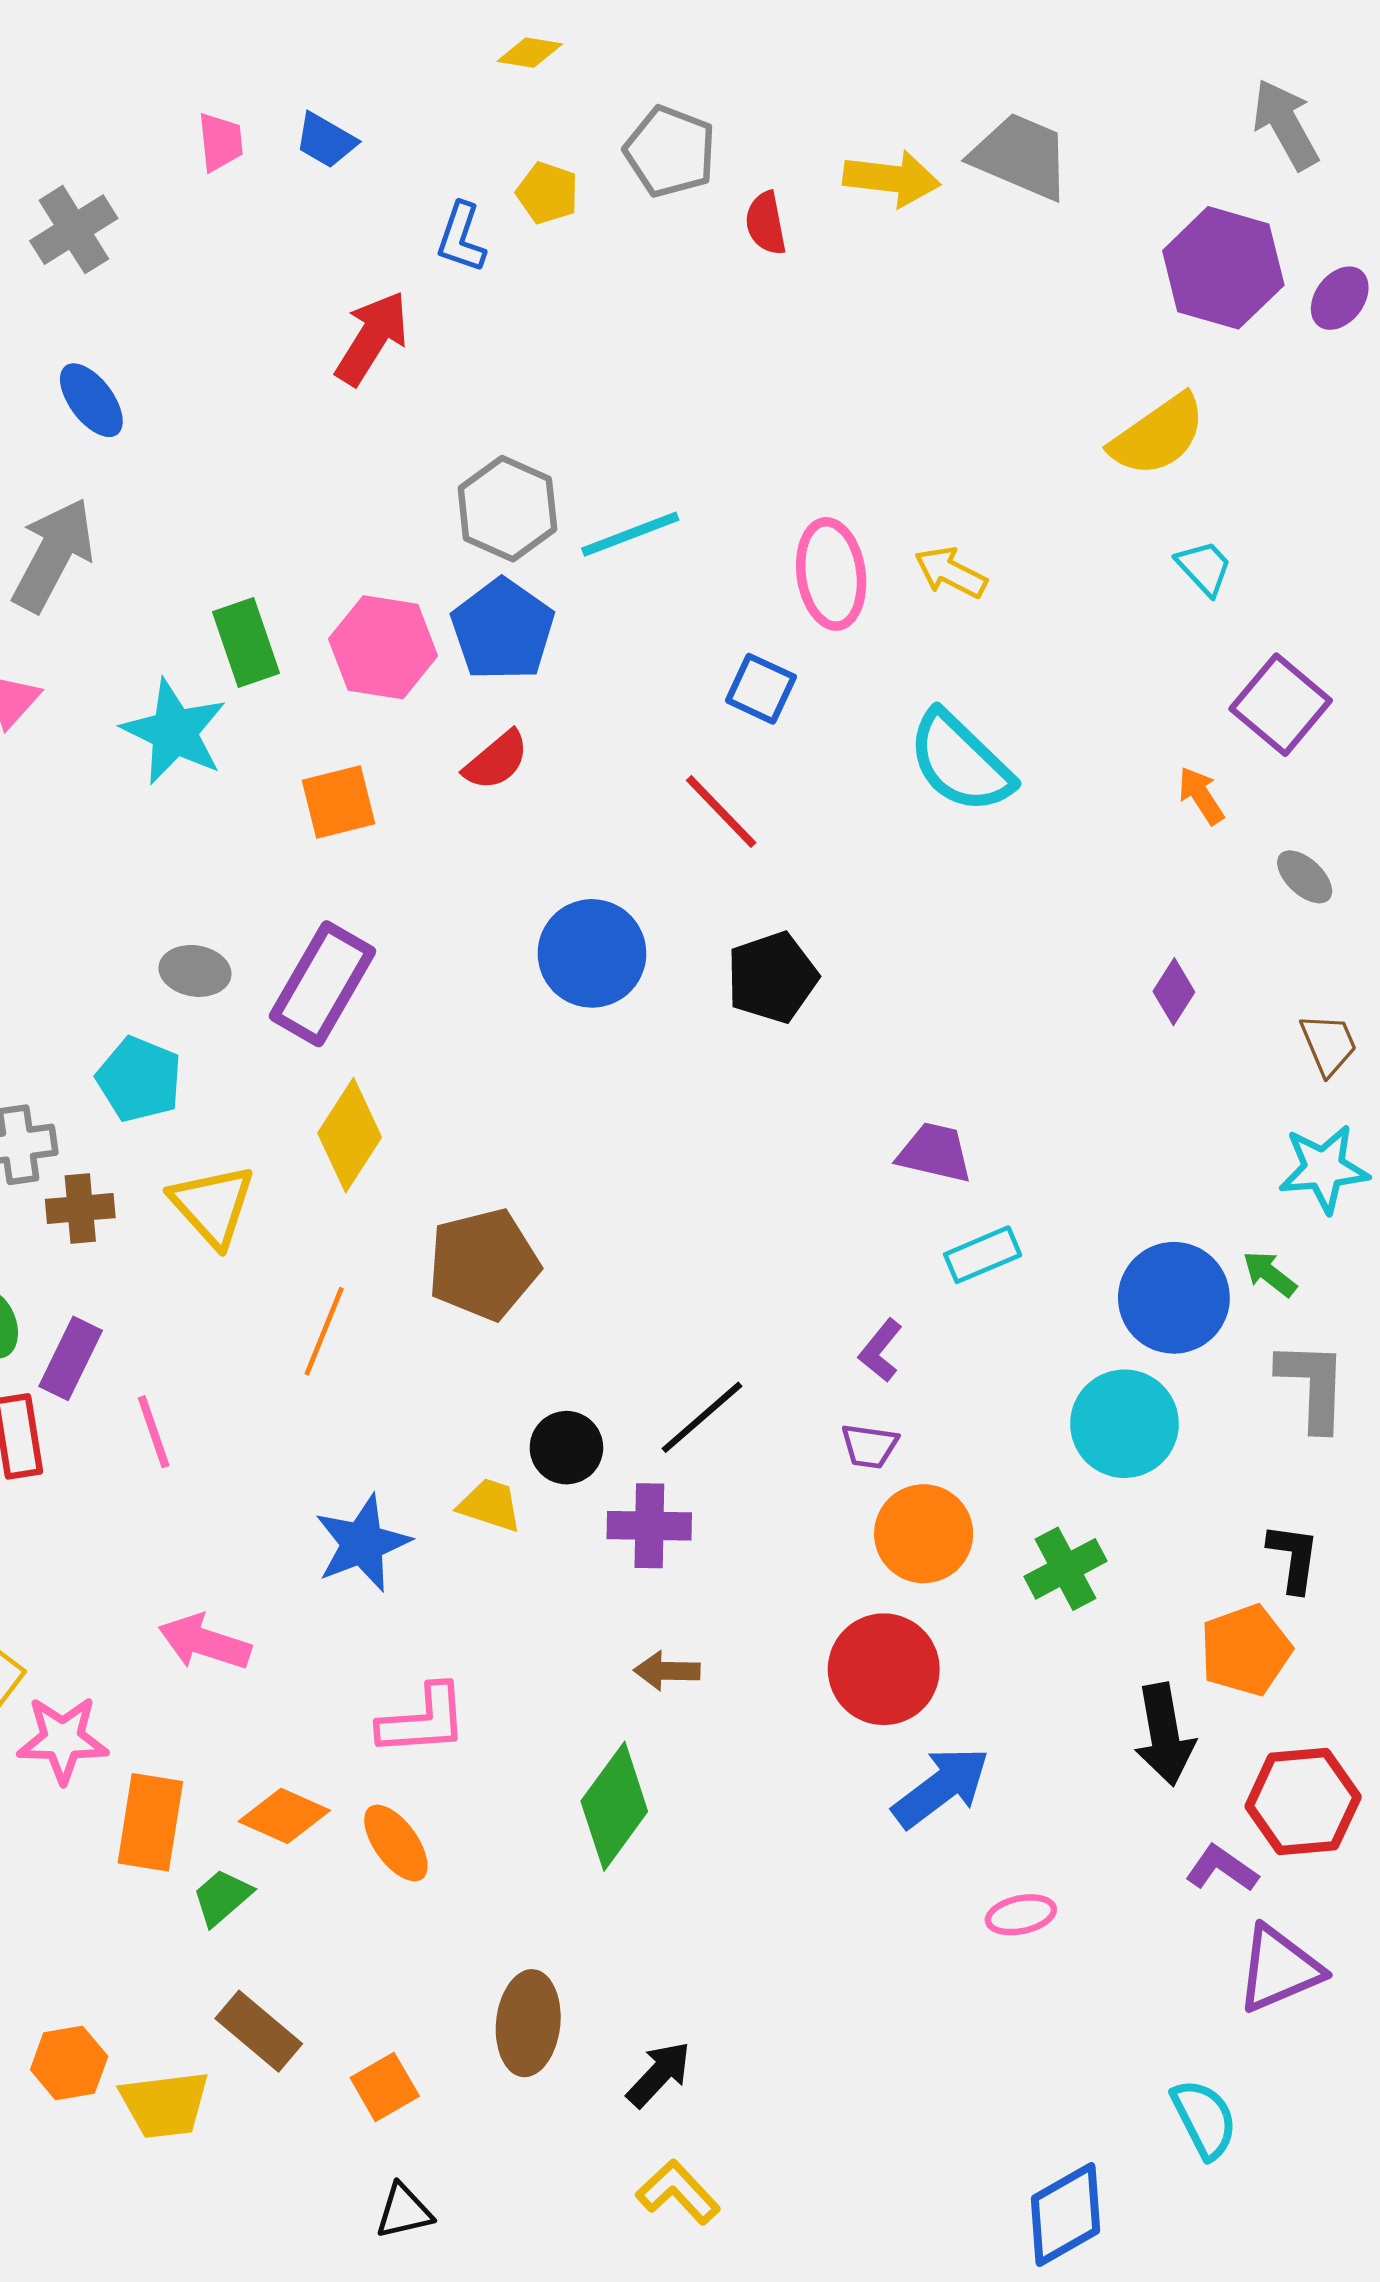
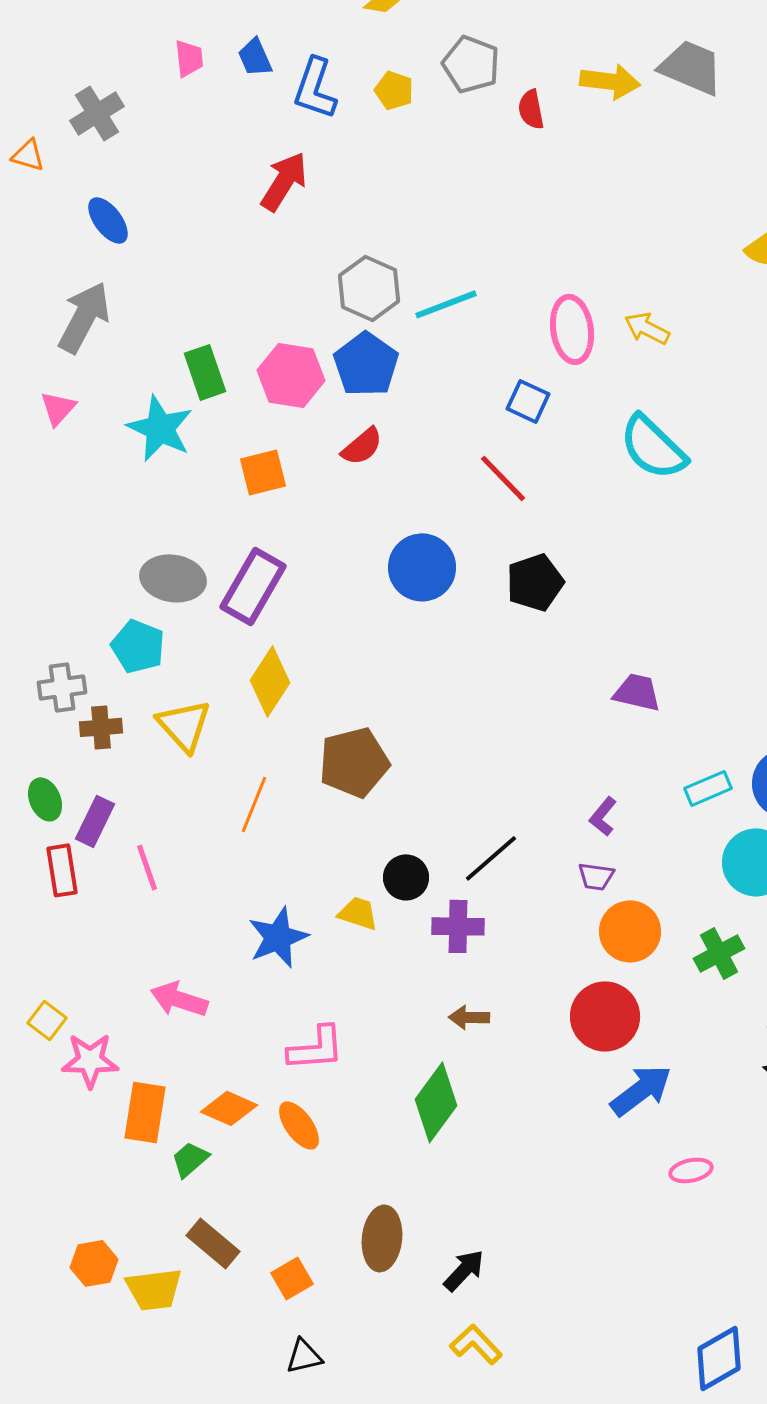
blue trapezoid: (326, 140) -> (255, 57), turned 36
blue L-shape: (461, 238) -> (315, 88), moved, size x1.4
gray ellipse: (195, 971) -> (173, 578), size x1.5
cyan rectangle: (983, 1255) -> (708, 788), moved

